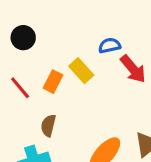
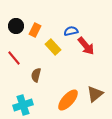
orange rectangle: (53, 82) -> (35, 30), moved
brown semicircle: (48, 125) -> (36, 75), moved

